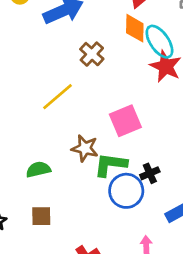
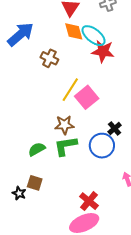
yellow line: (57, 97) -> (70, 90), moved
green L-shape: (110, 165) -> (66, 146), moved
brown square: (41, 216) -> (35, 183), moved, turned 35

